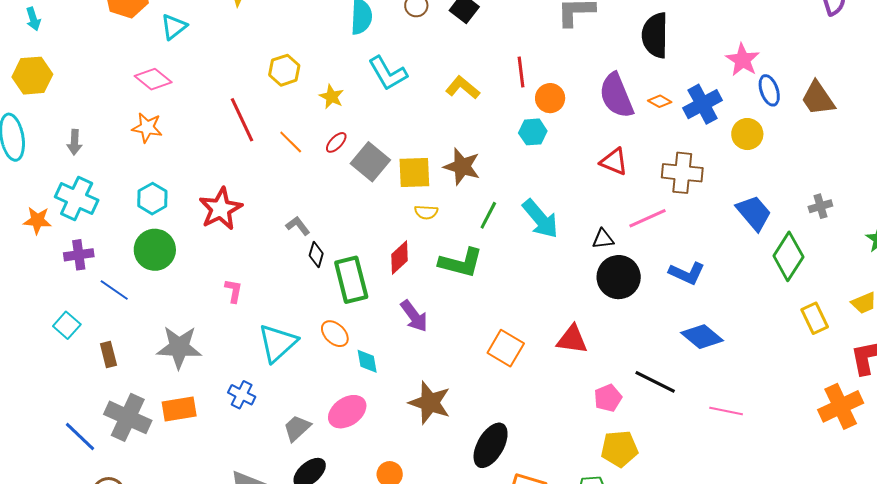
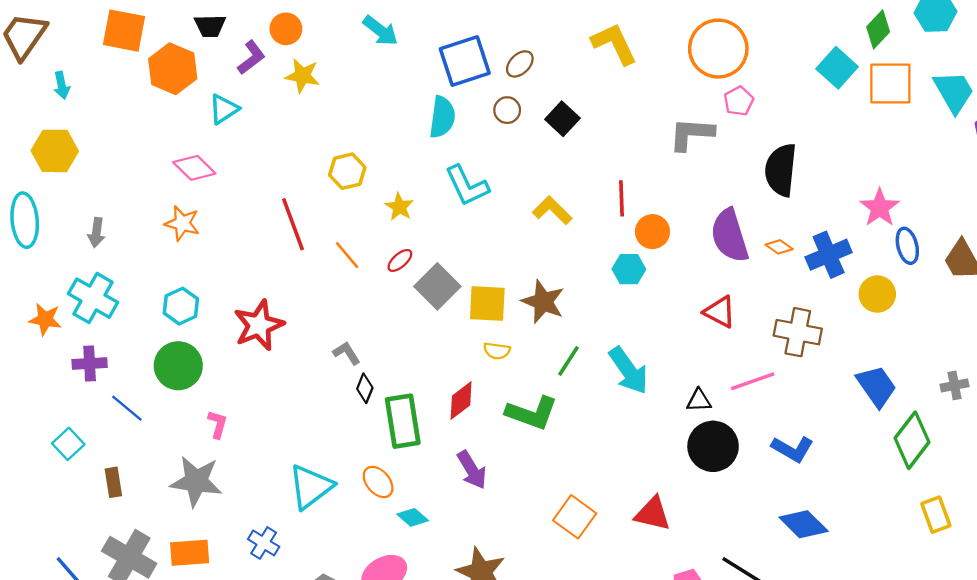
pink L-shape: (234, 291) -> (218, 424), moved
cyan diamond: (367, 361) -> (413, 517), turned -44

